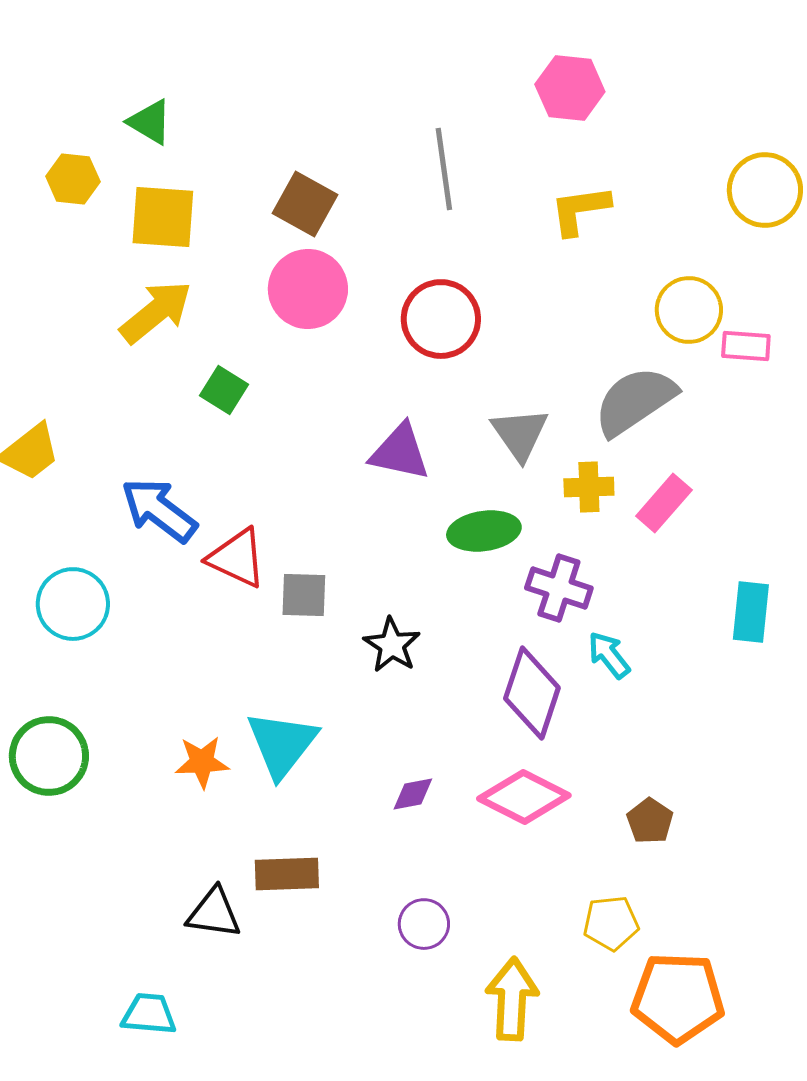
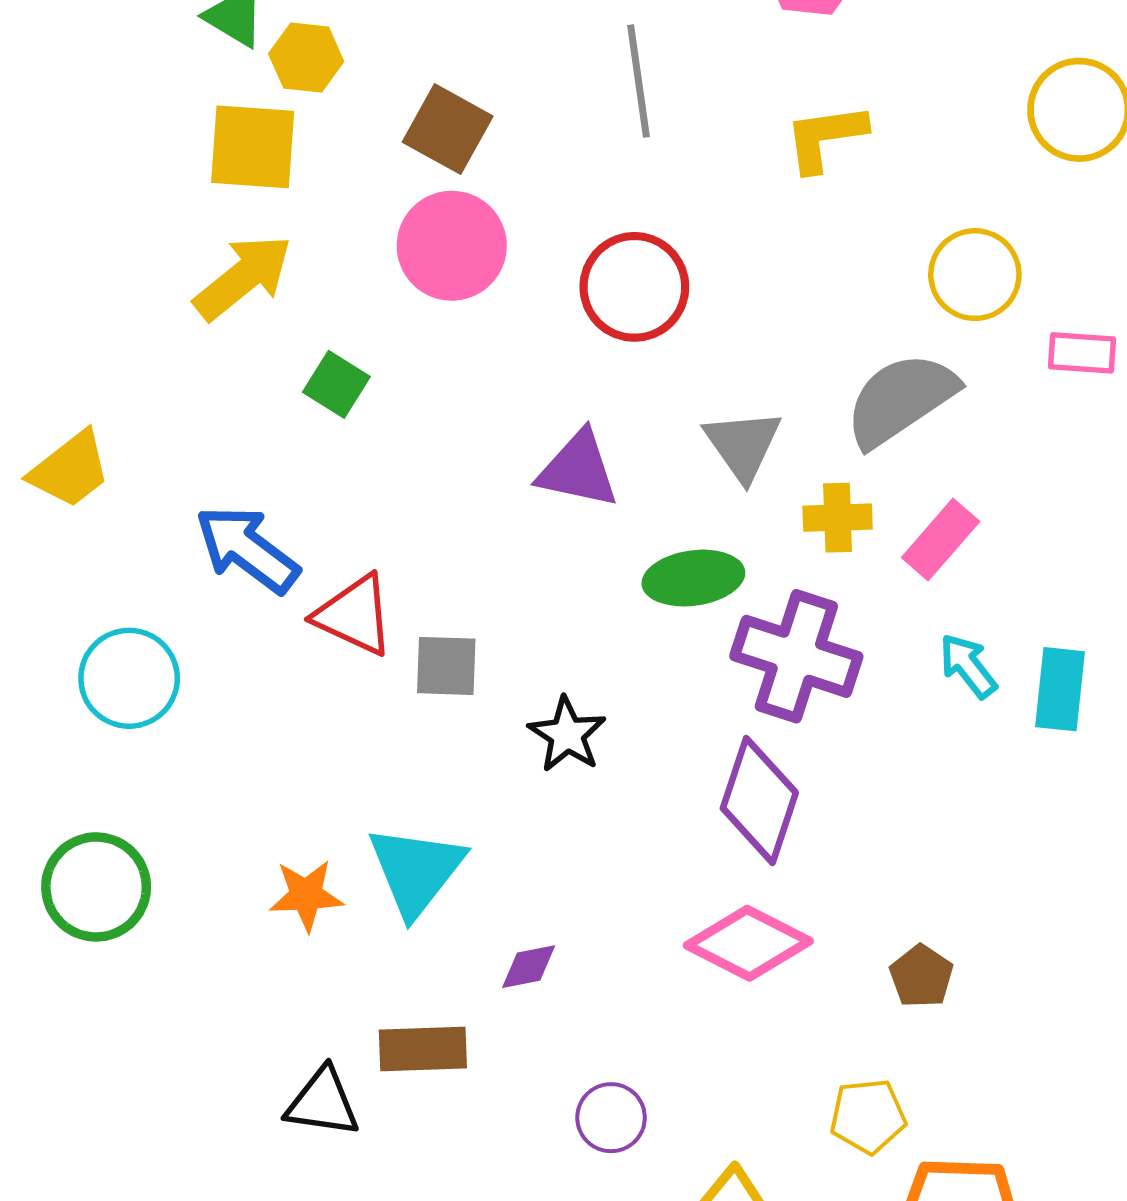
yellow hexagon: (73, 179) -> (306, 58), moved
pink rectangle: (746, 346) -> (1082, 353), moved
purple cross: (559, 588) -> (796, 656), size x1.4
cyan arrow: (609, 655) -> (968, 666), moved
purple diamond: (413, 794) -> (529, 967), moved

